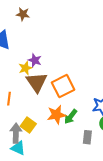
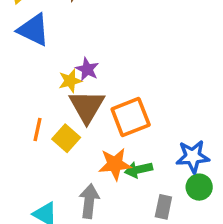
green arrow: (71, 116) -> (138, 169), turned 35
yellow square: (28, 125) -> (66, 138), moved
gray arrow: (16, 133) -> (89, 201), moved

